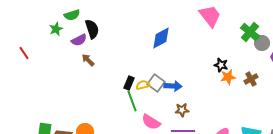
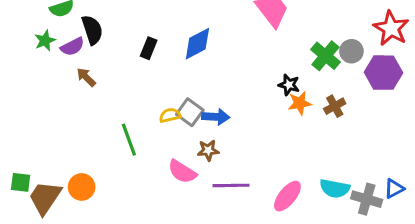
green star: (56, 29) -> (45, 41), moved
green cross: (250, 32) -> (326, 56), moved
black rectangle: (129, 83) -> (149, 48), moved
green line: (132, 101) -> (129, 140), moved
brown star: (182, 110) -> (208, 150), moved

